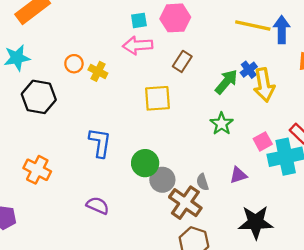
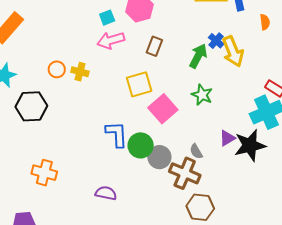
pink square: (263, 141) -> (163, 109), moved, size x1.6
blue L-shape: (100, 143) -> (117, 134), moved
black star: (256, 222) -> (250, 145), moved

